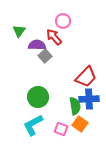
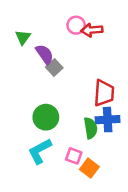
red arrow: (54, 37) -> (92, 30), moved, turned -54
purple semicircle: (37, 45) -> (45, 54), turned 54
red trapezoid: (86, 77) -> (104, 93), turned -40
orange square: (80, 124) -> (89, 168), moved

